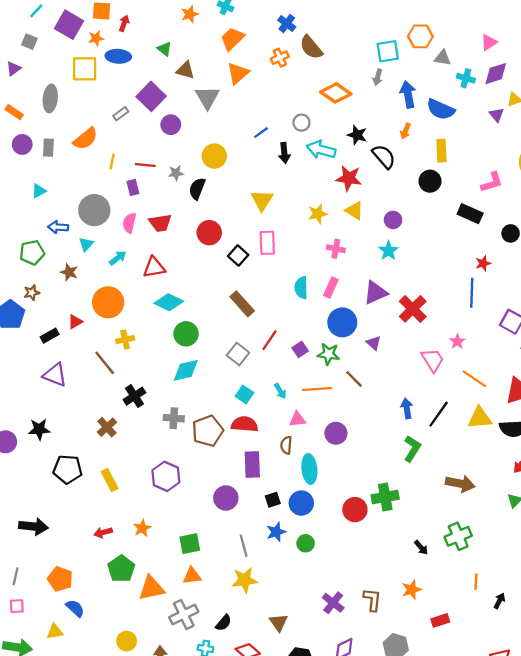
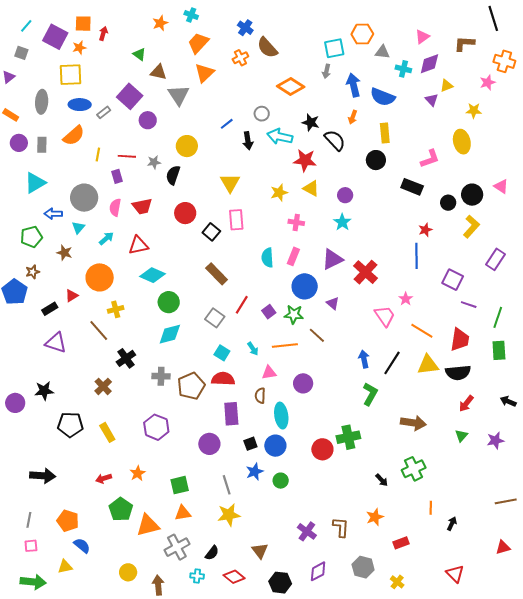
blue ellipse: (118, 56) -> (80, 105), moved
cyan triangle: (39, 191) -> (35, 183), size x1.6

